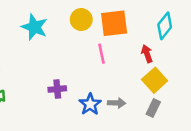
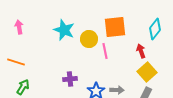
yellow circle: (81, 19) -> (89, 39), moved
cyan star: (34, 27) -> (64, 30), moved

